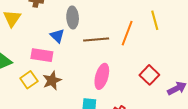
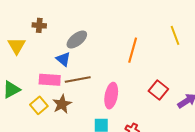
gray ellipse: (73, 17) -> (77, 40), turned 60
yellow line: (155, 20) -> (175, 35), moved
brown line: (96, 39) -> (78, 80), moved

